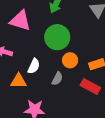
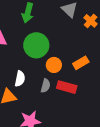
red rectangle: (90, 86) -> (67, 87), moved

